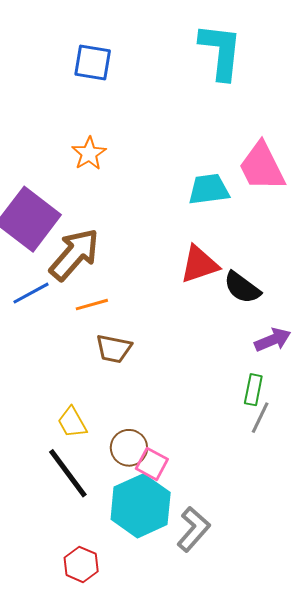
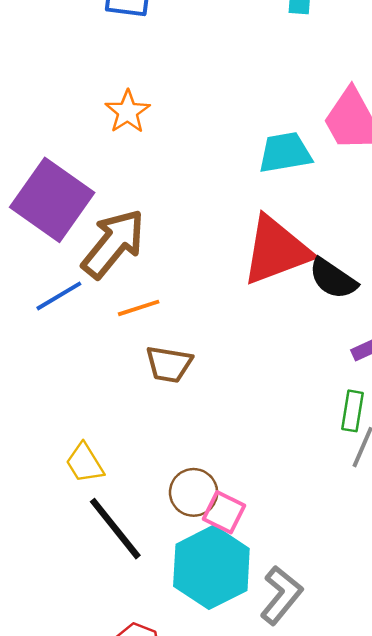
red triangle: (199, 264) -> (276, 250), size x1.4
yellow trapezoid: (72, 422) -> (85, 463), moved

